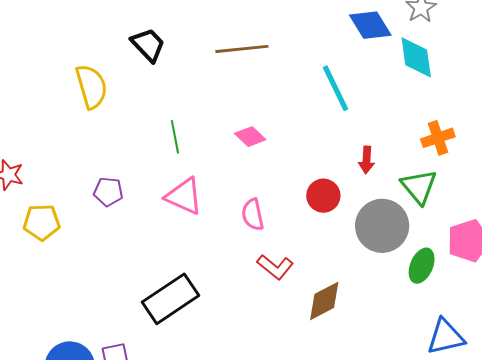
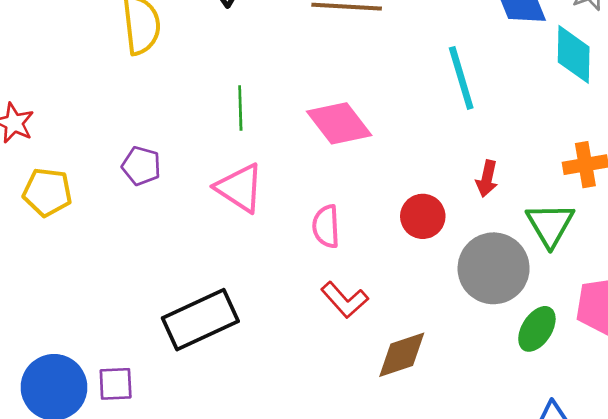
pink diamond: (250, 137) -> (339, 123), size x1.6

